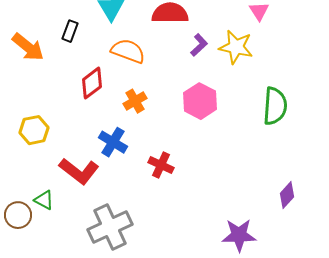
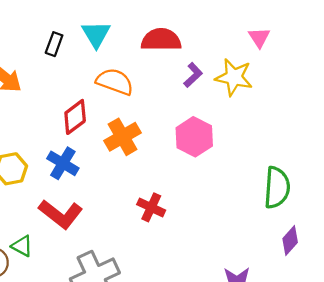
black rectangle: (70, 31) -> (54, 44), moved
orange cross: (135, 101) -> (122, 137), size x1.4
green semicircle: (275, 106) -> (277, 188), moved
blue cross: (113, 142) -> (63, 163), moved

